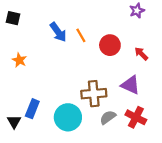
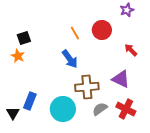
black square: (13, 18) -> (24, 38), moved, turned -32
blue arrow: (58, 32) -> (70, 59), moved
red circle: (110, 45) -> (102, 30), moved

